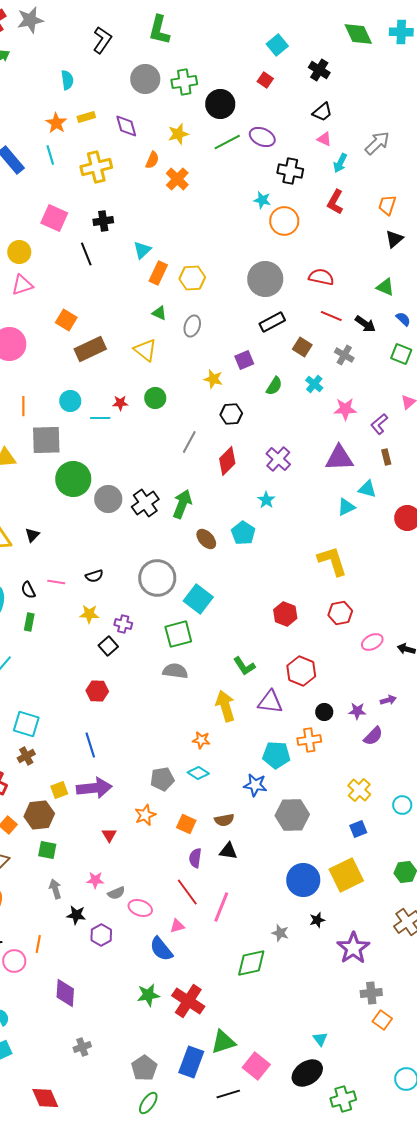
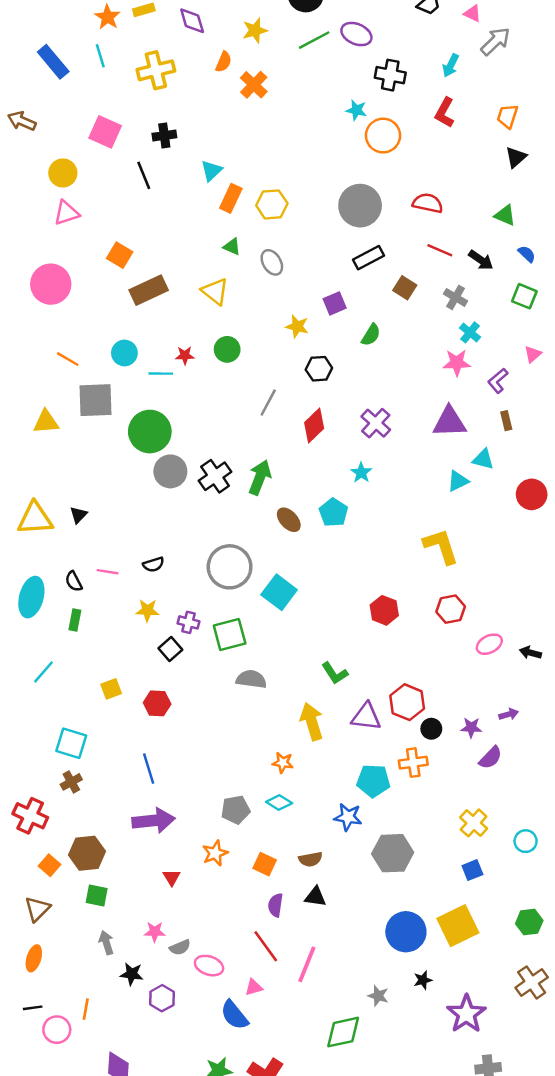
pink triangle: (324, 139) -> (472, 13), moved
gray ellipse: (192, 326) -> (272, 262), turned -50
cyan cross: (314, 384) -> (470, 332), moved
orange line: (23, 406) -> (68, 359), turned -60
green circle: (73, 479) -> (150, 432), moved
green square: (178, 634) -> (230, 635), moved
red hexagon: (301, 671) -> (407, 702), moved
yellow square: (59, 790) -> (111, 689), moved

